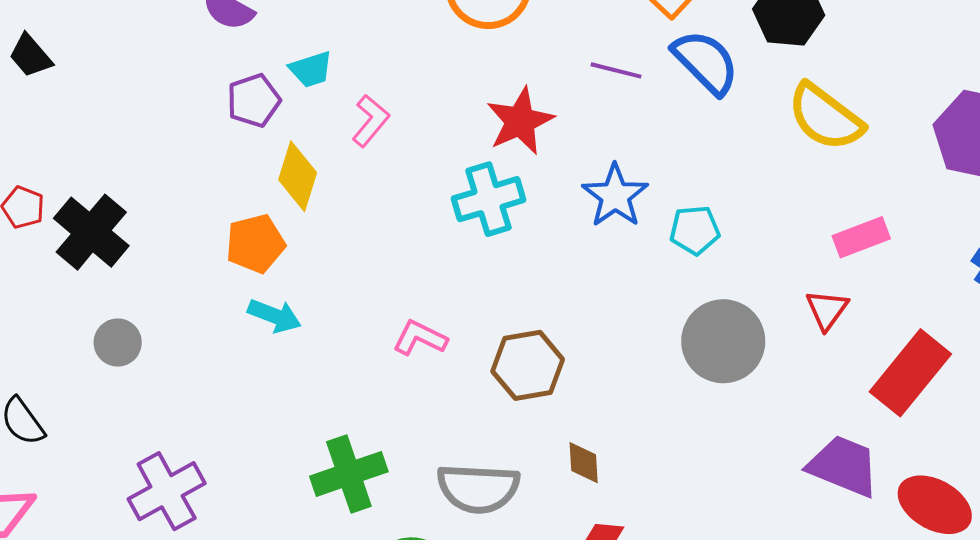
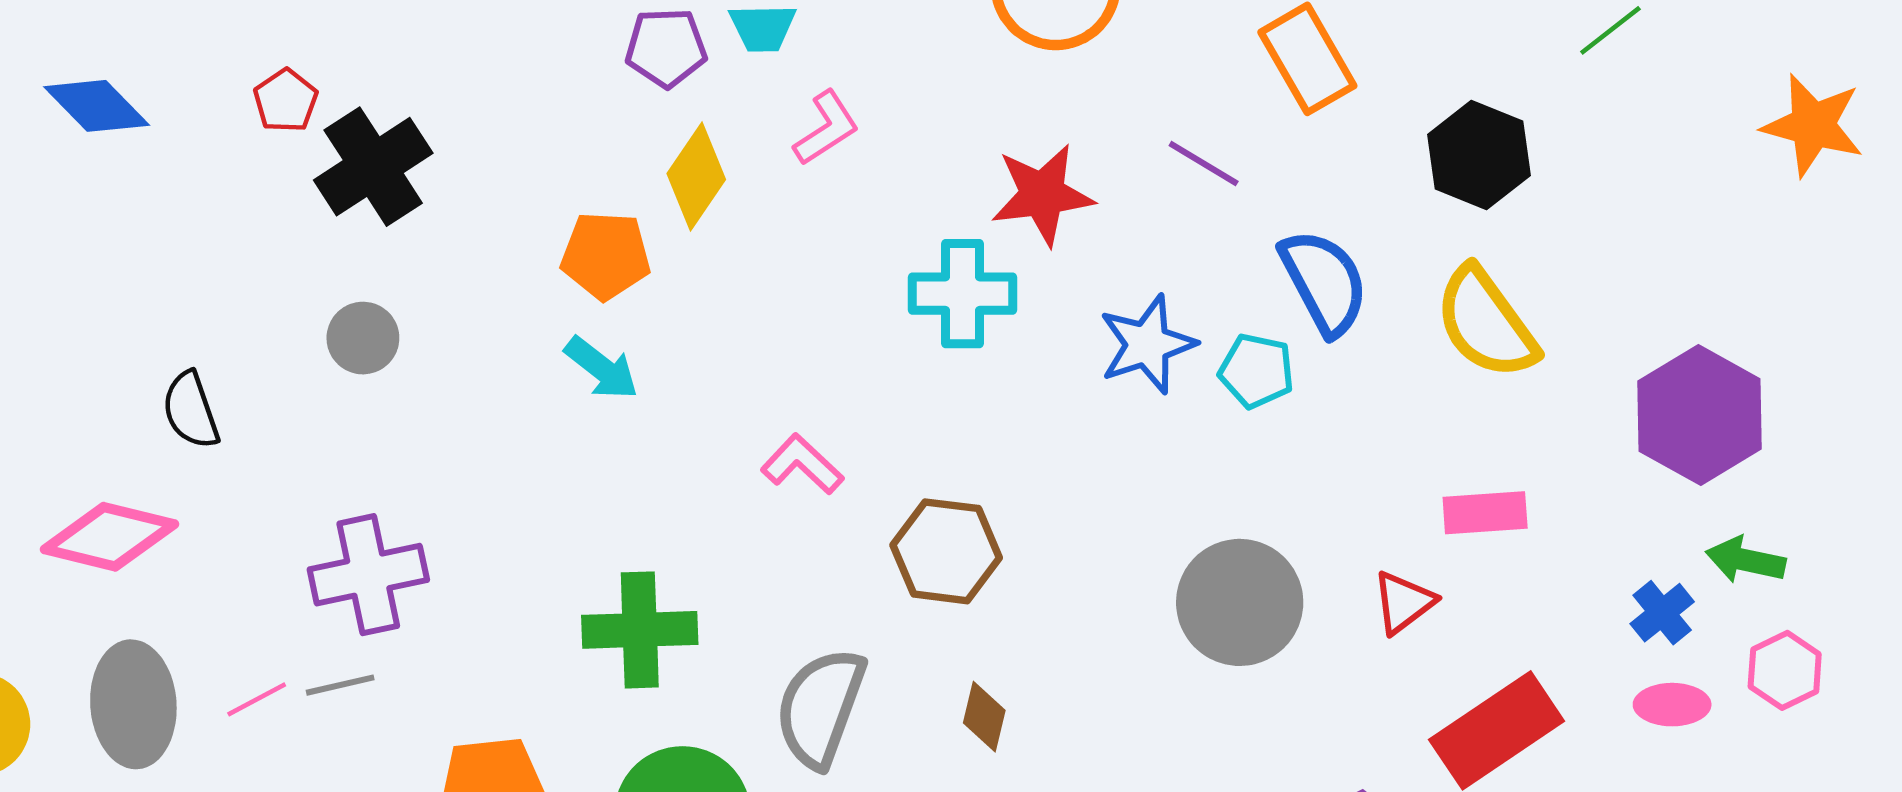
blue semicircle: (706, 62) -> (1324, 282), moved
cyan pentagon: (695, 230) -> (1256, 371), moved
gray semicircle: (478, 488) -> (820, 707), turned 90

